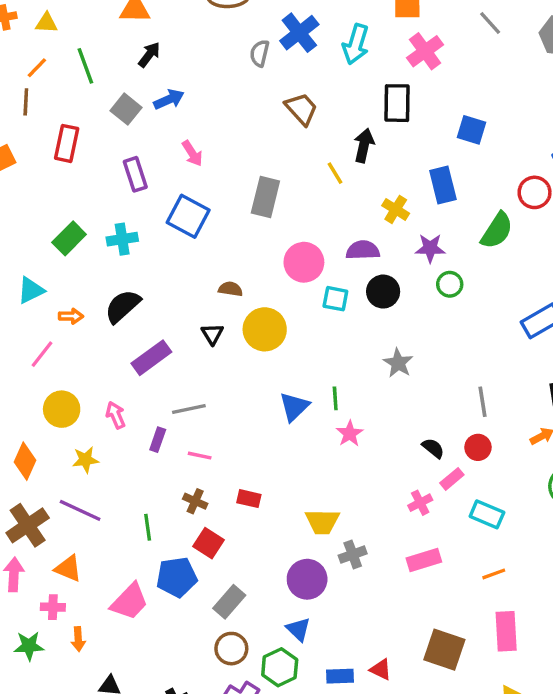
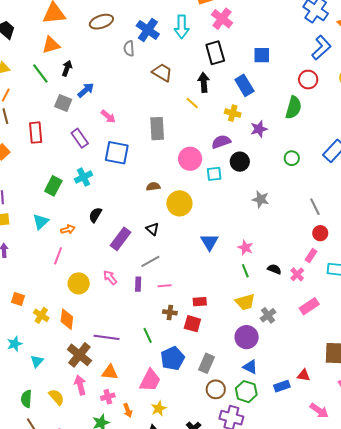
green line: (85, 66) -> (40, 74), moved
blue rectangle: (443, 185) -> (244, 85), moved
green circle: (450, 284) -> (292, 158), moved
black semicircle: (123, 306) -> (95, 215), size x0.7
black triangle: (212, 334) -> (152, 229), moved
green line: (335, 398) -> (245, 271), moved
black semicircle: (433, 448) -> (274, 269), moved
yellow star: (85, 460) -> (159, 409), moved
red square: (208, 543) -> (192, 324), moved

